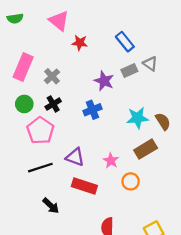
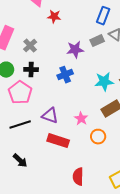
blue rectangle: (125, 42) -> (103, 16), moved, turned 60
purple star: (104, 81) -> (75, 50), turned -30
black cross: (53, 104) -> (31, 70), turned 32
black arrow: (51, 206) -> (20, 161), moved

